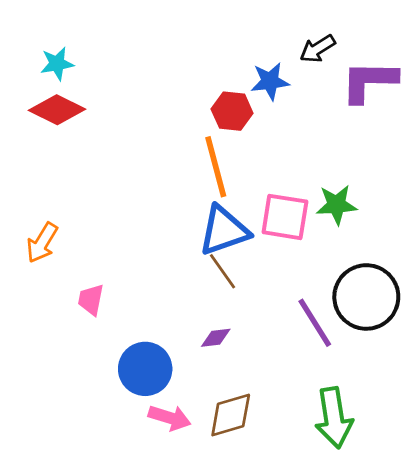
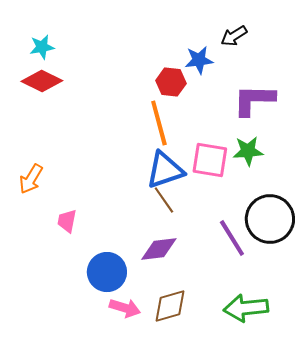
purple L-shape: (369, 81) -> (254, 100), moved
purple diamond: (216, 338) -> (159, 249), size x1.6
green arrow: (334, 418) -> (246, 308), turned 93

